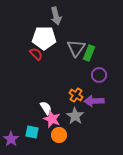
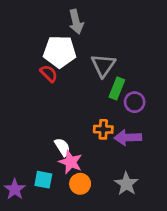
green rectangle: (89, 53) -> (117, 88), moved
orange cross: (76, 95) -> (103, 129), turned -32
gray star: (75, 116) -> (126, 184), moved

